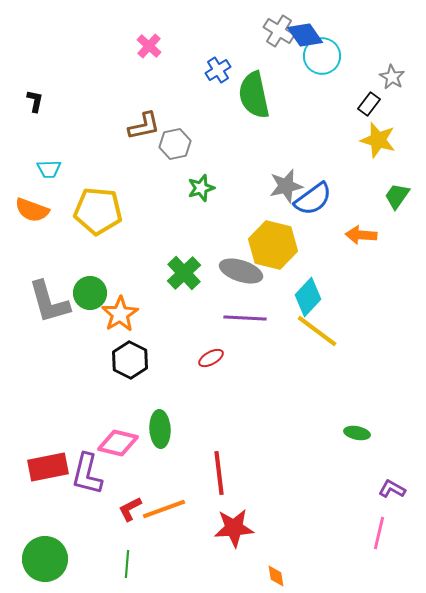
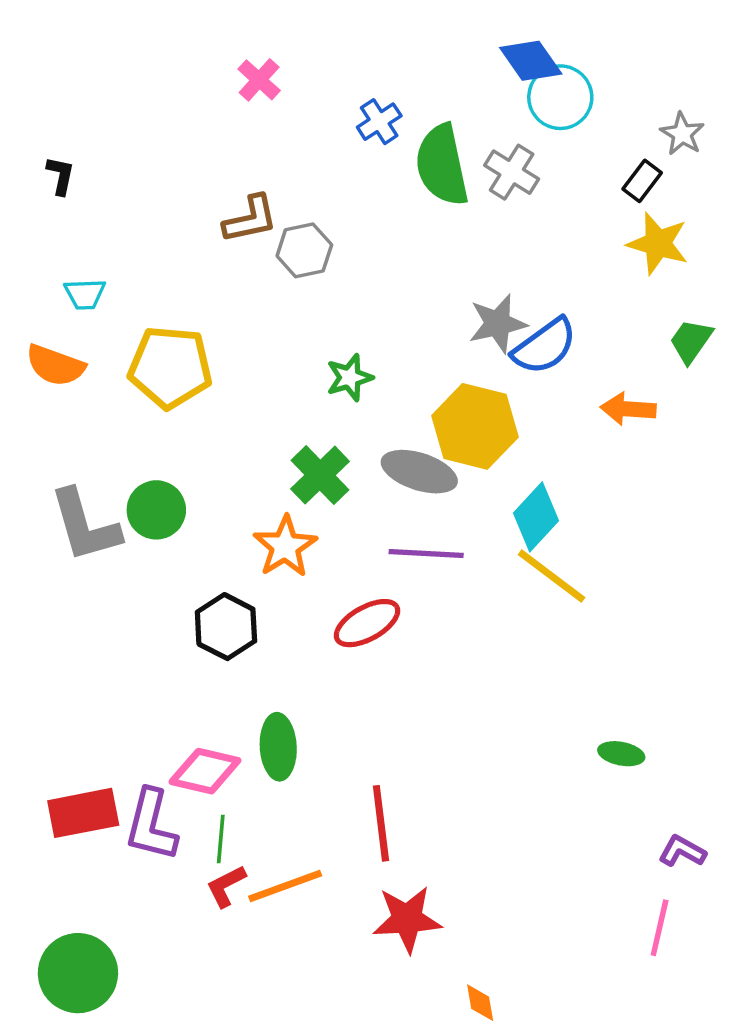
gray cross: (279, 31) -> (512, 172), moved
green star: (201, 188) -> (350, 378), moved
orange star: (120, 314) -> (285, 546), moved
red ellipse: (211, 358) -> (367, 623), size x1.5
green line: (127, 564) -> (221, 839), moved

